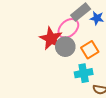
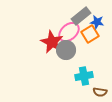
orange square: (90, 50) -> (90, 34), moved

